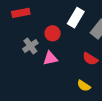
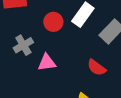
red circle: (53, 33) -> (53, 22), moved

